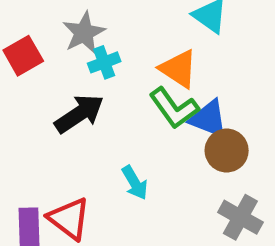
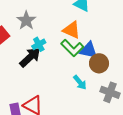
cyan cross: (104, 62) -> (39, 44), moved
cyan arrow: (135, 183) -> (80, 82), moved

